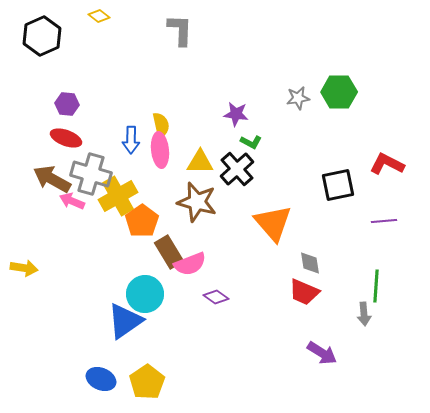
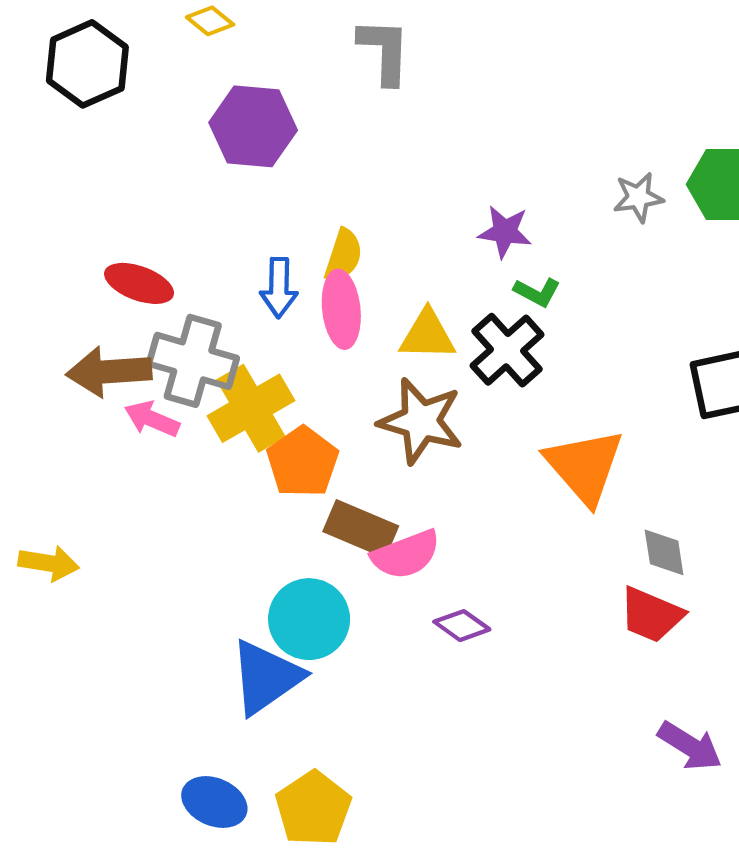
purple hexagon: (67, 104) -> (253, 126), moved, size x1.6
yellow semicircle: (161, 125) -> (343, 255), turned 30
brown arrow: (52, 179) -> (109, 372), turned -33
brown rectangle: (169, 252) -> (361, 529), turned -36

